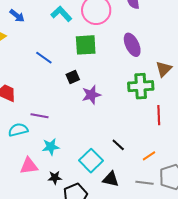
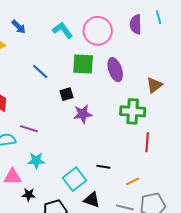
purple ellipse: (132, 45) -> (115, 70), moved
brown triangle: (164, 69) -> (154, 85), moved
black line: (118, 145) -> (103, 167), turned -40
black star: (55, 178) -> (29, 195), moved

